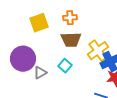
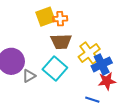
yellow square: (39, 23) -> (46, 17), moved
cyan square: (65, 66) -> (55, 69), size x1.6

